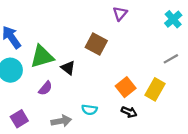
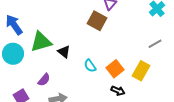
brown square: (96, 44) -> (97, 21), moved
purple semicircle: (45, 88) -> (44, 80), moved
cyan semicircle: (89, 110) -> (90, 66), moved, turned 48

